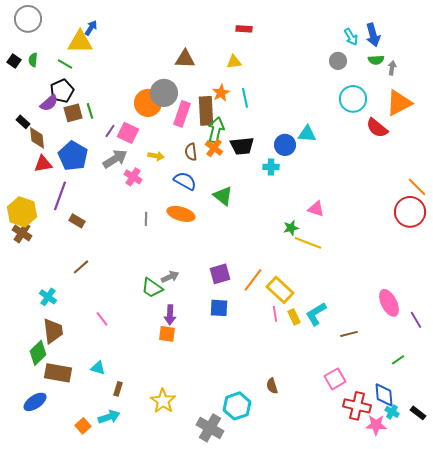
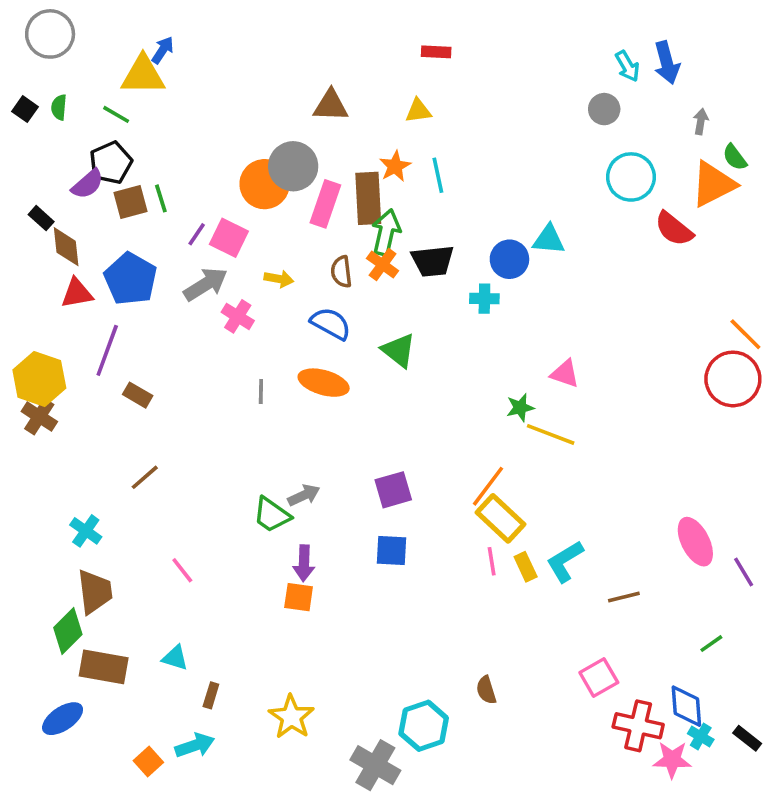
green semicircle: (376, 60) -> (735, 157), moved, turned 56
orange line: (253, 280) -> (488, 486), moved

